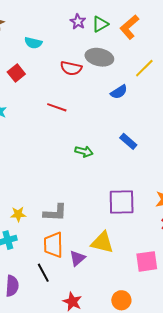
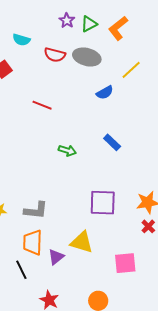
red semicircle: (71, 68) -> (55, 55), moved

